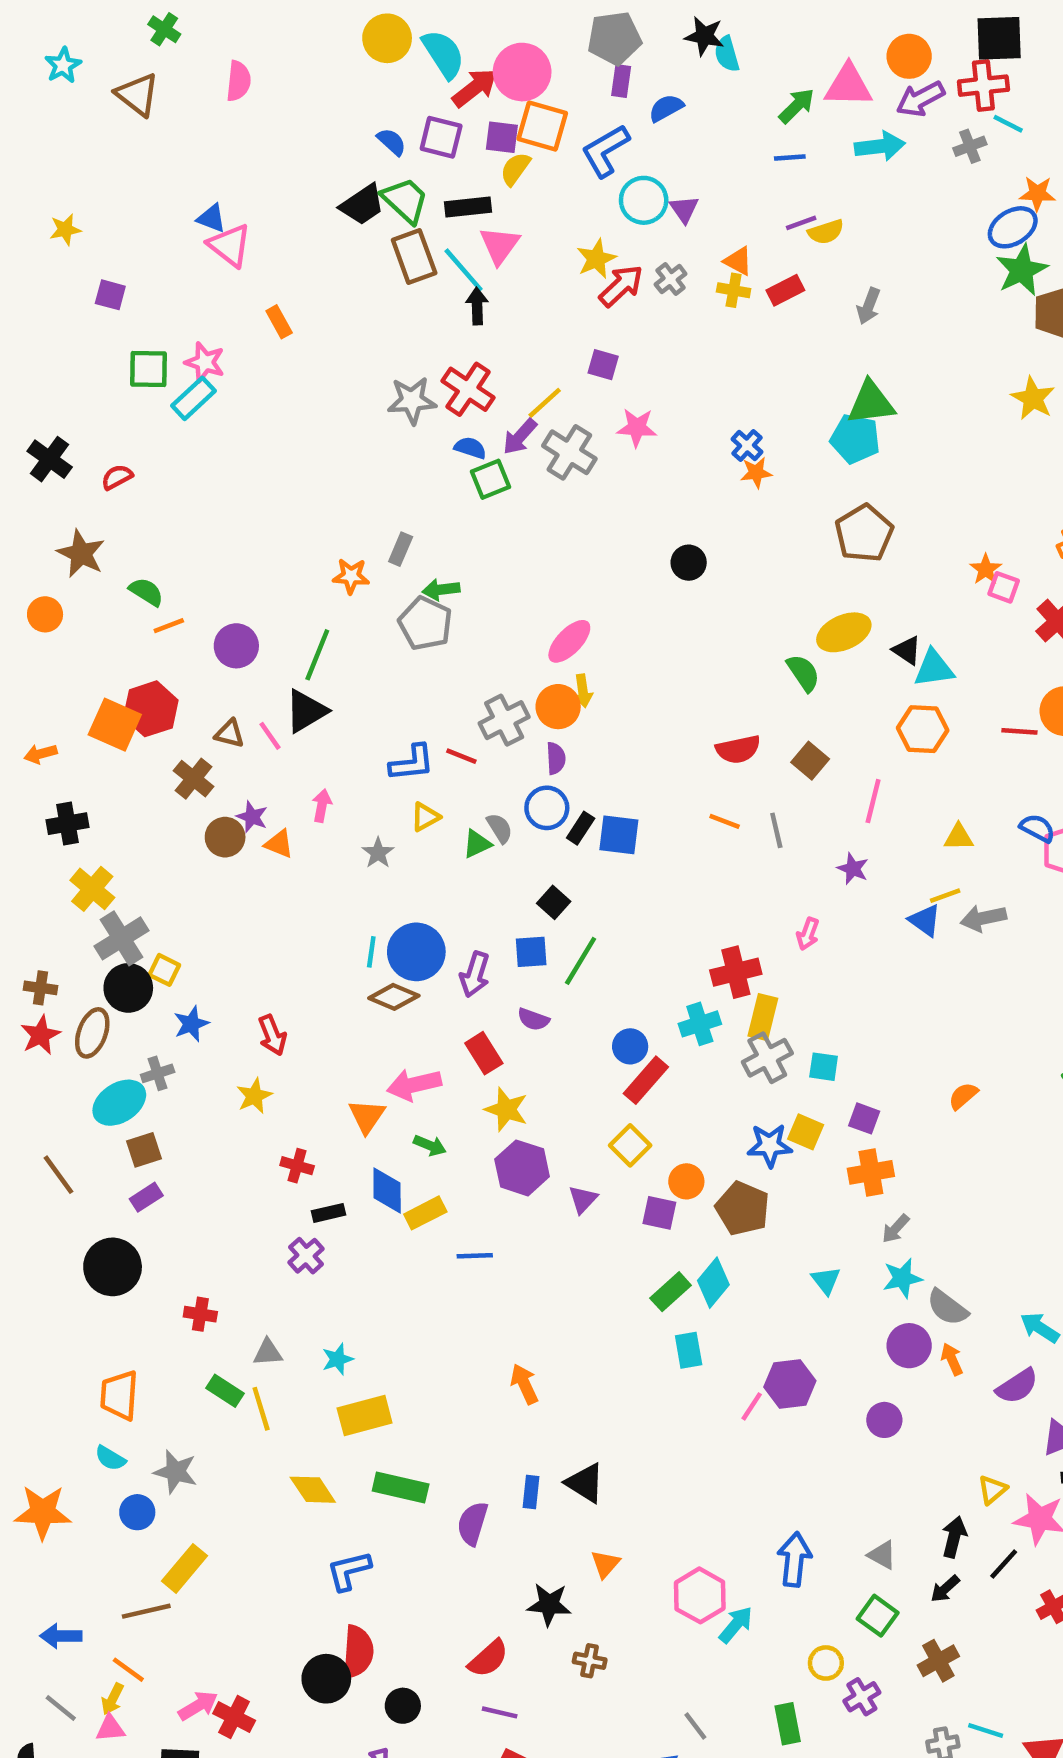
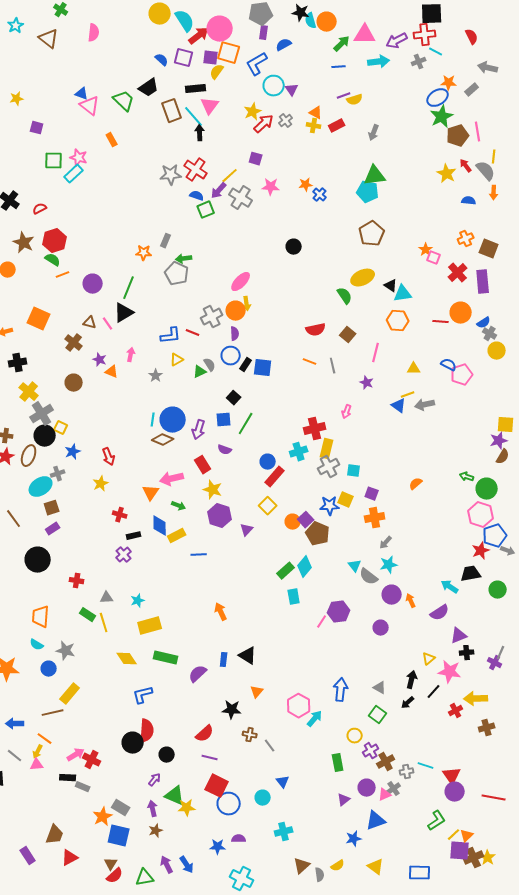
orange circle: (909, 56) -> (327, 22), moved
green trapezoid: (405, 200) -> (124, 101), moved
orange star: (756, 473) -> (306, 185), moved
red hexagon: (151, 709) -> (55, 241), moved
brown circle: (225, 837) -> (74, 383), moved
purple square: (659, 1213) -> (306, 520), moved, turned 35
gray semicircle: (947, 1307) -> (369, 577), moved
purple semicircle: (473, 1523) -> (198, 674), turned 30
brown cross: (938, 1661) -> (386, 762), moved
gray line: (695, 1726) -> (270, 746), moved

